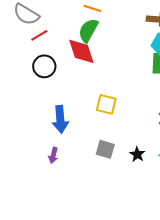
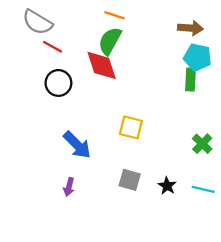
red line: (39, 35) -> (53, 47), turned 60
blue arrow: (60, 119) -> (77, 145), turned -40

